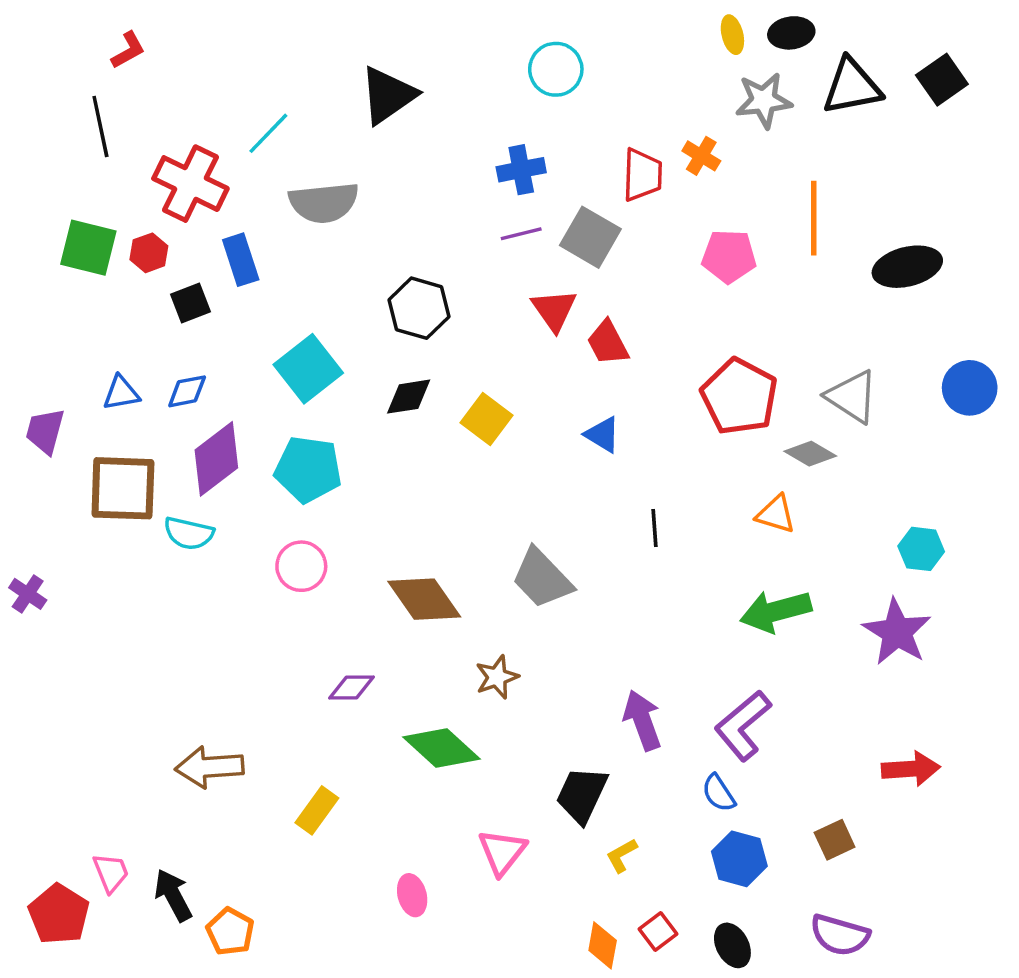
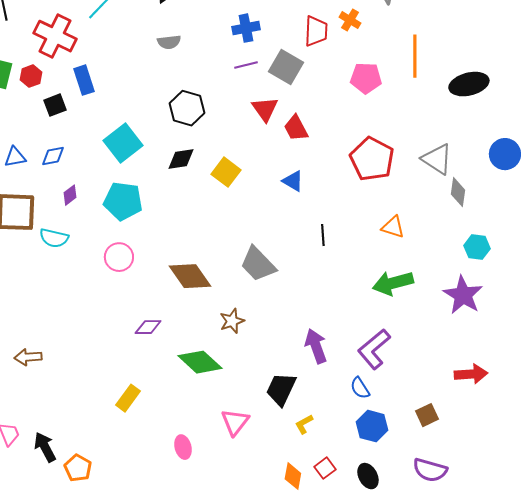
gray semicircle: (324, 203) -> (169, 42), moved, size x0.6
gray diamond: (810, 454) -> (458, 192), moved, turned 68
purple diamond: (216, 459) -> (70, 195), size x0.5
brown arrow: (210, 767) -> (28, 357), moved, size x0.7

